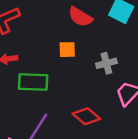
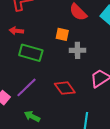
gray cross: (106, 63) -> (77, 50), moved

